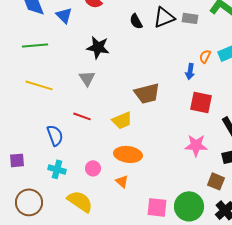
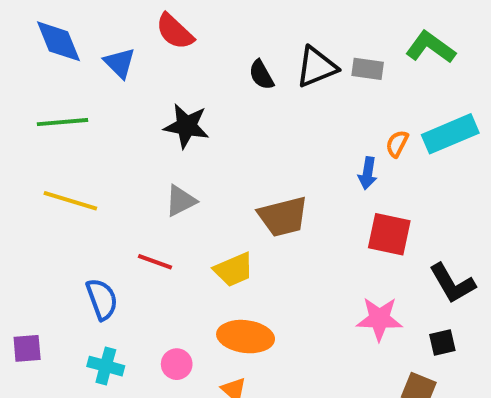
gray triangle: (87, 78) -> (181, 201), moved, turned 36

